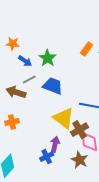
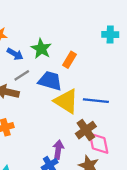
orange rectangle: (87, 49) -> (69, 60), moved
yellow triangle: (64, 118) -> (66, 101), moved

